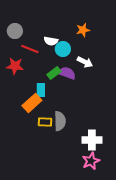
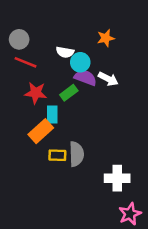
red line: (30, 49) -> (25, 62), moved
red star: (15, 66) -> (36, 93), moved
purple semicircle: (67, 73) -> (85, 78), moved
pink star: (91, 161) -> (130, 214), moved

